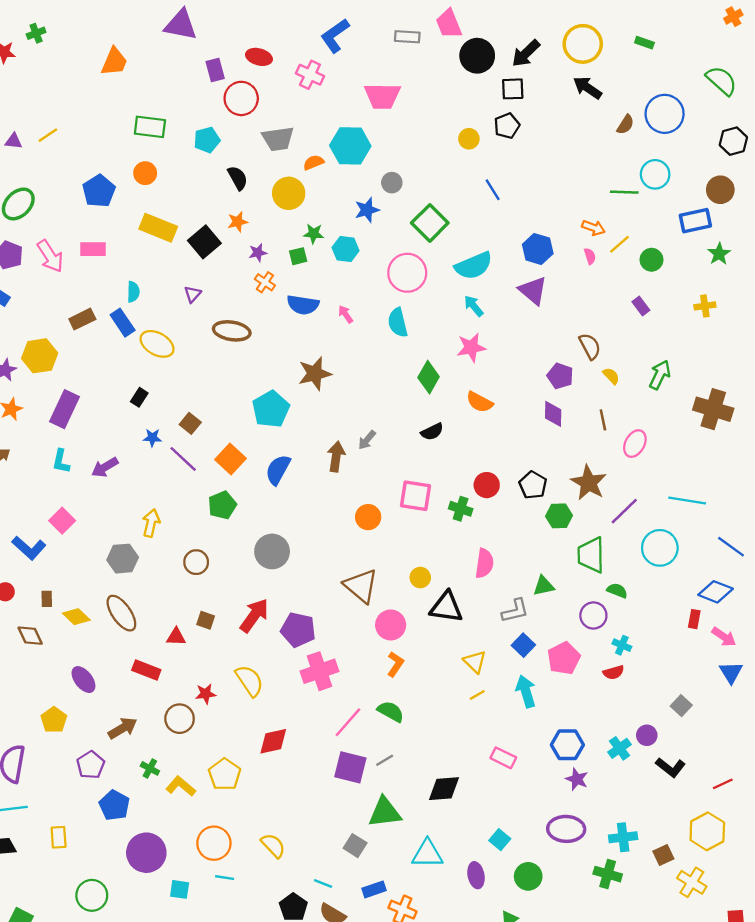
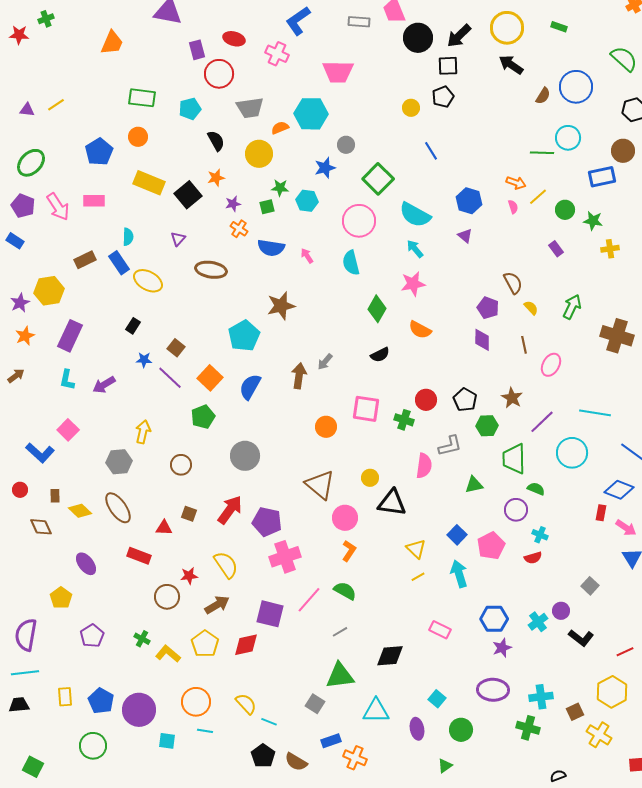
green star: (719, 254) -> (593, 221), moved, turned -30
cyan semicircle: (474, 266) -> (415, 215), turned 52
purple triangle: (533, 291) -> (465, 236), size x0.6
brown star: (589, 483) -> (512, 398), size x0.7
gray L-shape: (515, 611) -> (450, 446), moved
brown arrow: (123, 728) -> (217, 605), moved
red diamond: (273, 741) -> (246, 645), moved
purple square: (350, 767) -> (270, 614), moved
purple star: (577, 779) -> (502, 648), turned 30
blue pentagon: (114, 805) -> (101, 701), moved
cyan line: (323, 884) -> (269, 722), moved

